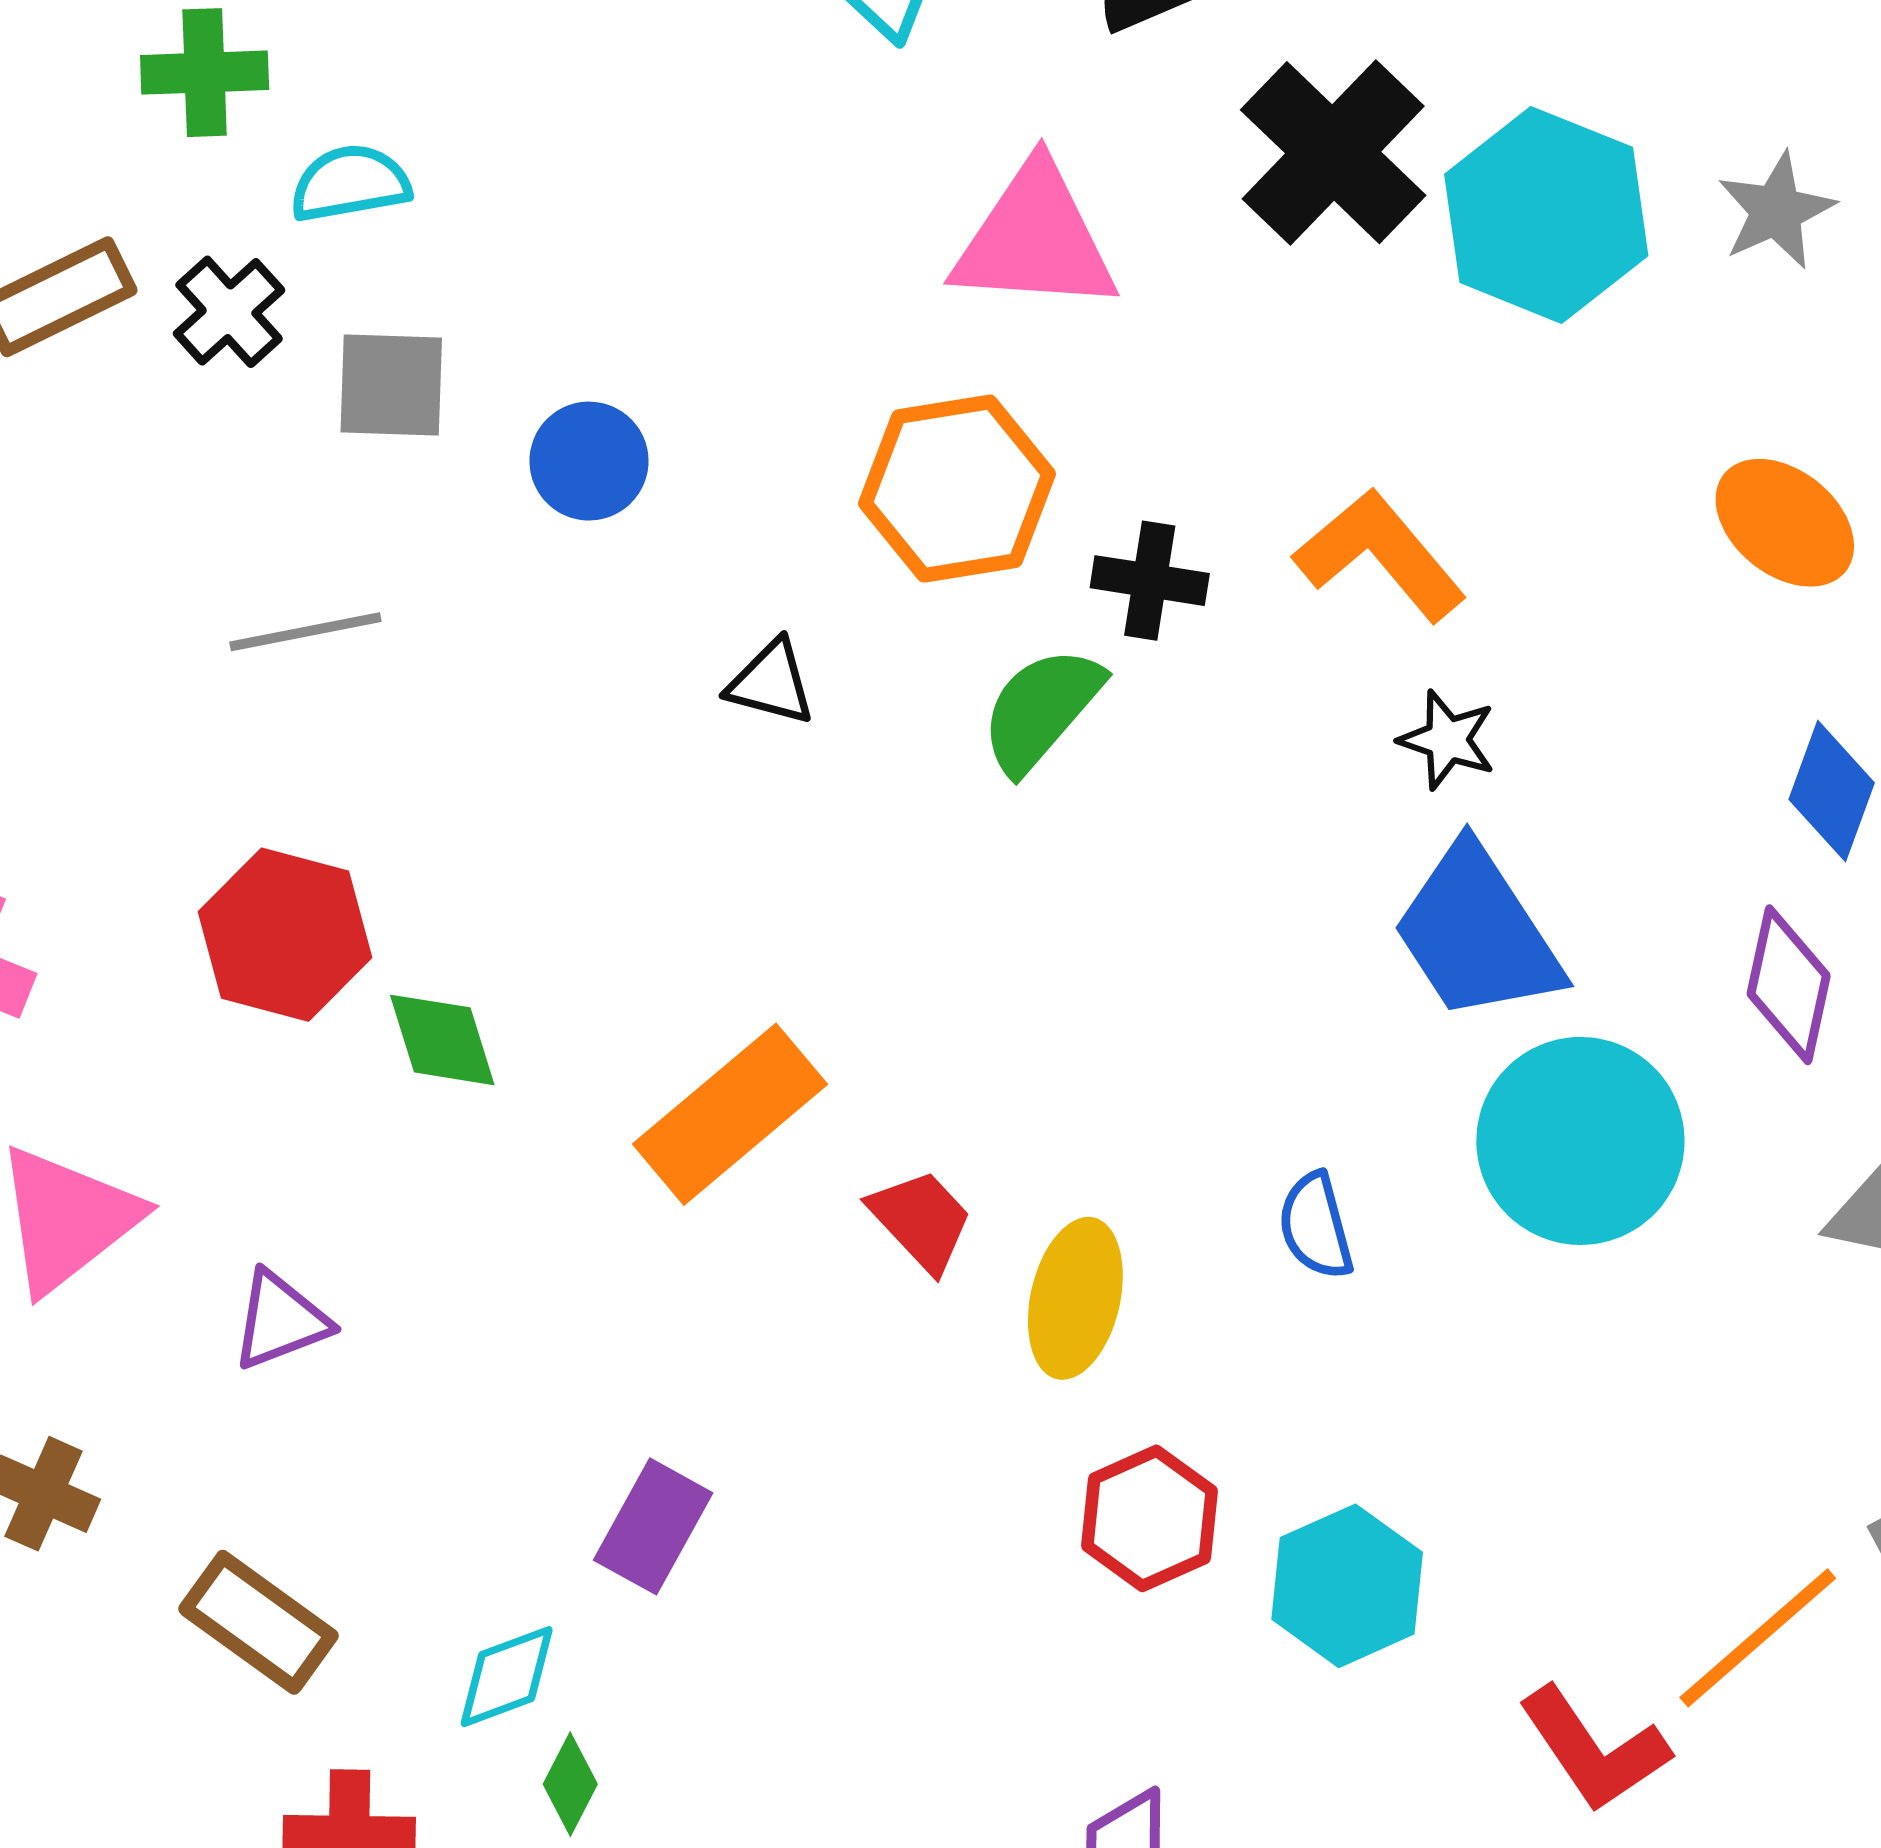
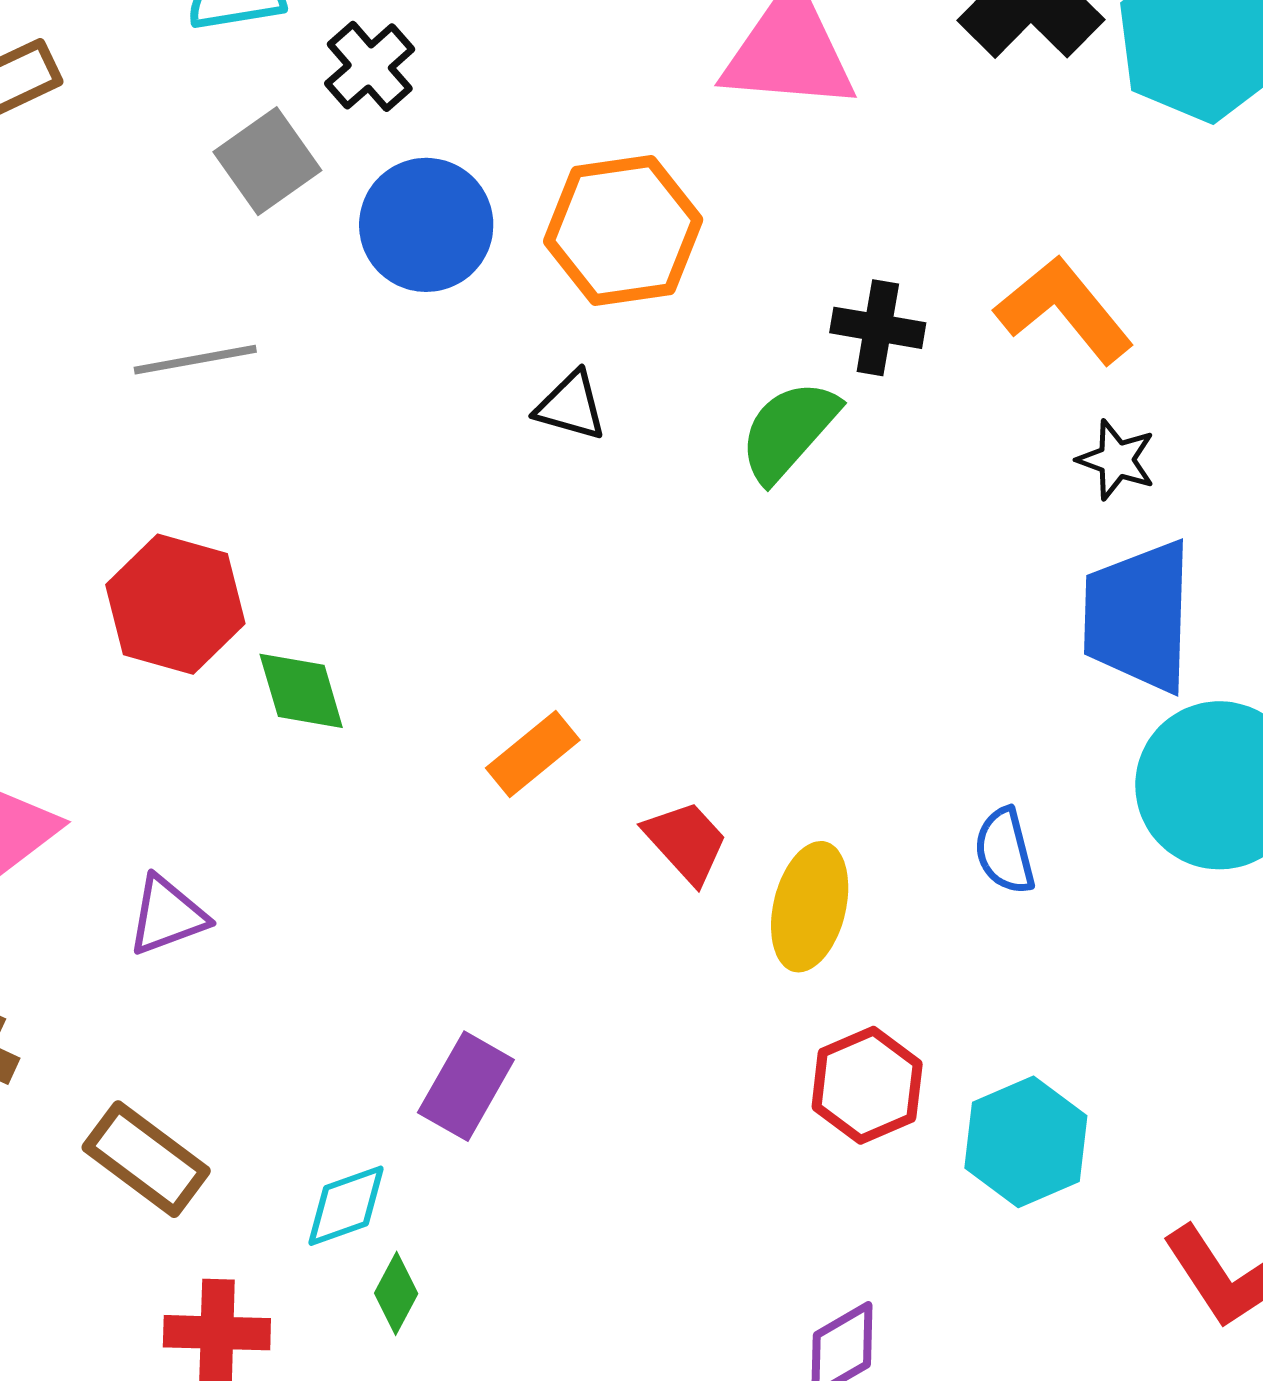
black cross: (229, 312) -> (370, 66), moved
gray square: (391, 385) -> (267, 161), turned -38
blue circle: (589, 461) -> (426, 225), size x1.4
orange hexagon: (957, 489) -> (623, 231), moved
blue trapezoid: (1477, 933) -> (1138, 616), turned 34
orange rectangle: (730, 1114) -> (533, 754), size x0.6

